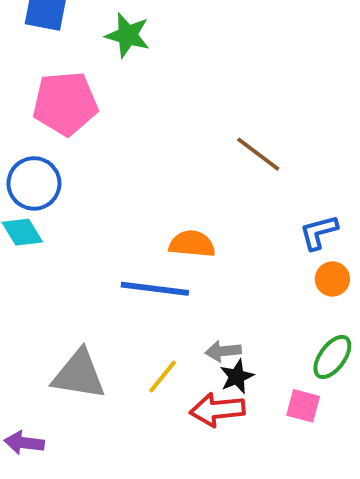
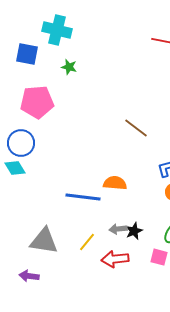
green star: (128, 35) -> (69, 67), size x0.7
orange semicircle: (192, 244) -> (115, 183), moved
black star: (237, 377) -> (134, 231), moved
purple arrow: (24, 443) -> (29, 276), moved

